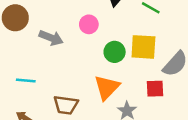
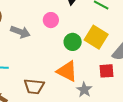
yellow square: (143, 47) -> (96, 37), turned 30
orange triangle: (107, 87) -> (67, 71), turned -45

